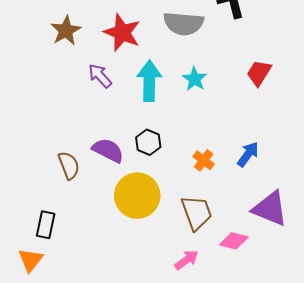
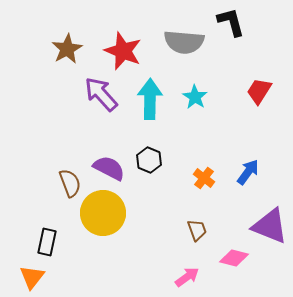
purple arrow: (100, 76) -> (101, 94), size x1.4
yellow circle: (137, 196) -> (103, 213), moved
brown trapezoid: (197, 213) -> (197, 230), size x0.6

